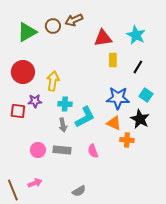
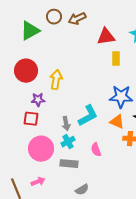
brown circle: (53, 26) -> (54, 17), moved
cyan cross: (65, 104) -> (68, 142), moved, turned -32
red square: (18, 111) -> (31, 119), moved
pink circle: (38, 150) -> (41, 149), size x1.6
gray rectangle: (62, 150) -> (69, 164), moved

